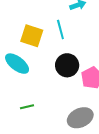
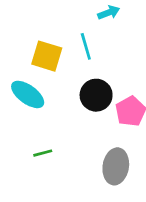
gray ellipse: (80, 118) -> (116, 166), turned -55

